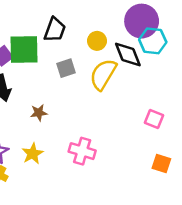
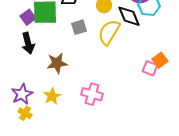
brown star: (39, 113) -> (57, 63), size x1.5
orange square: (161, 163) -> (160, 60), moved, turned 35

